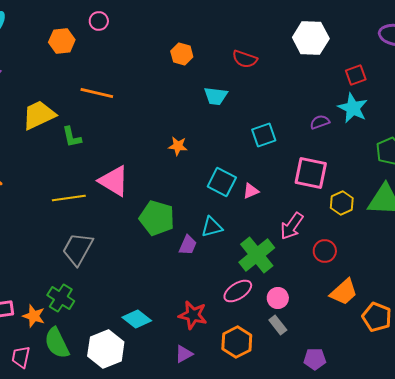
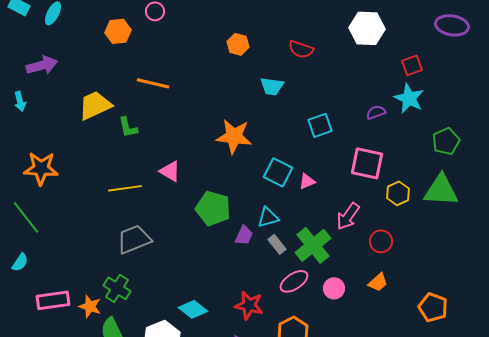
orange star: (178, 146) -> (234, 136), size x1.8
pink triangle: (114, 181) -> (170, 171), size x0.7
gray trapezoid: (78, 249) -> (134, 239), turned 39
orange trapezoid: (344, 292) -> (378, 282), moved, size x0.7
gray rectangle: (278, 325) -> (277, 244), moved

